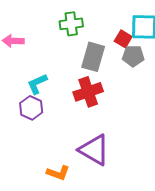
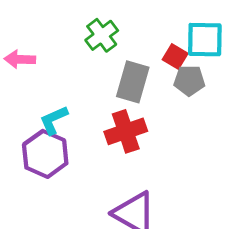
green cross: (71, 24) -> (102, 35), turned -30
purple hexagon: (31, 108) -> (45, 154), size x1.4

